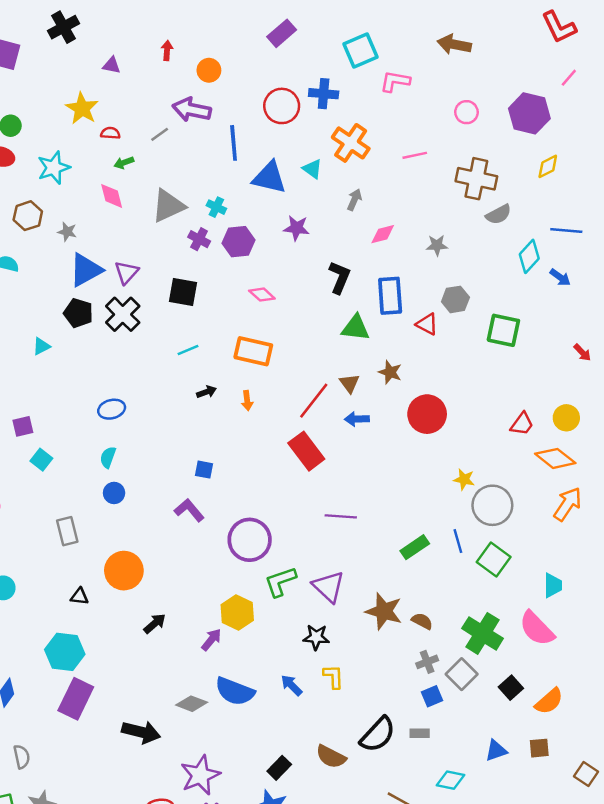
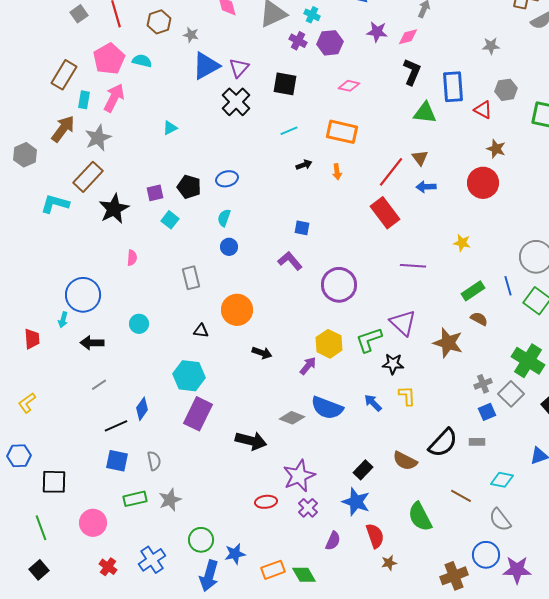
pink diamond: (383, 234) -> (408, 37), moved
pink diamond: (262, 295) -> (349, 86), turned -30
black pentagon: (78, 313) -> (189, 187), moved
brown star: (390, 372) -> (496, 149), moved
yellow star: (464, 479) -> (462, 243), moved
green L-shape: (280, 582) -> (369, 340), moved
brown semicircle: (422, 621) -> (479, 319), moved
black arrow: (155, 624) -> (262, 353), turned 60

